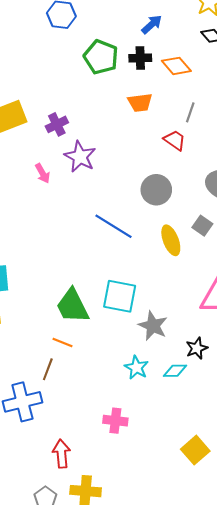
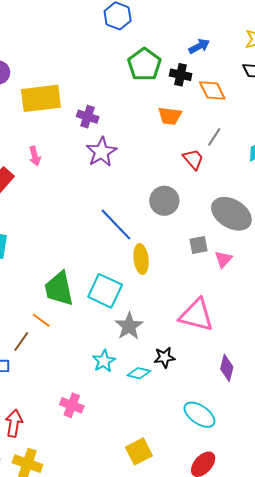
purple cross: (57, 124) -> (88, 117), turned 30
pink arrow: (43, 173) -> (35, 156), moved
gray square: (202, 226) -> (199, 245), turned 30
yellow ellipse: (171, 240) -> (141, 259), moved

